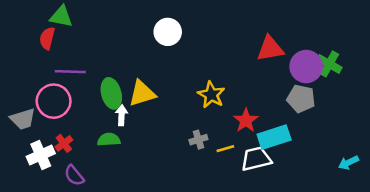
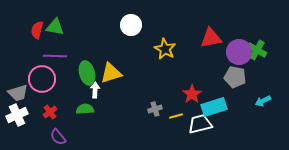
green triangle: (61, 17) -> (55, 27), moved
yellow star: (211, 95) -> (165, 49), moved
white cross: (41, 155) -> (17, 115), moved
cyan arrow: (348, 163) -> (263, 101), moved

